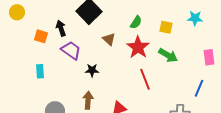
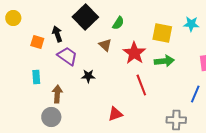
green semicircle: (136, 22) -> (118, 23), moved
yellow square: (166, 27) -> (162, 33), size x1.5
green arrow: (168, 55) -> (164, 61), turned -36
brown arrow: (88, 100) -> (57, 94), moved

